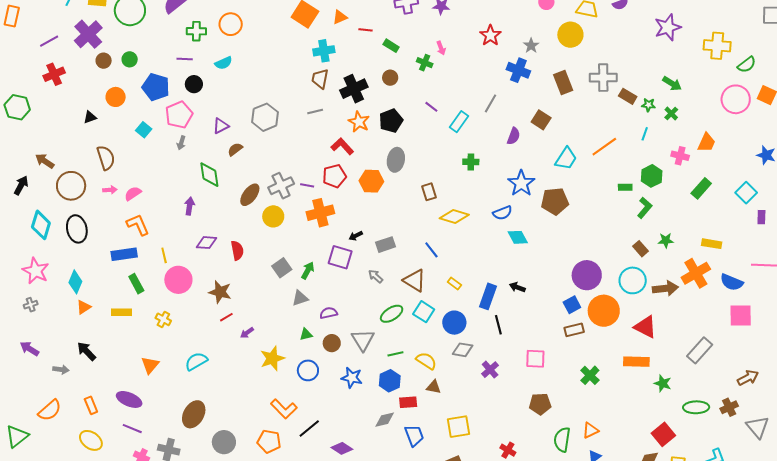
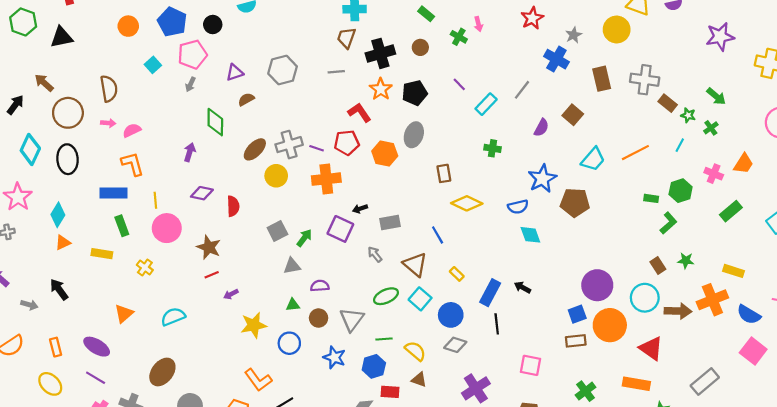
black triangle: (90, 117) -> (62, 37), moved, size x1.6
pink square: (741, 316) -> (753, 351), turned 30
purple cross: (490, 370) -> (476, 388), moved, size x1.5

